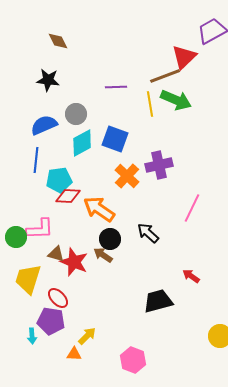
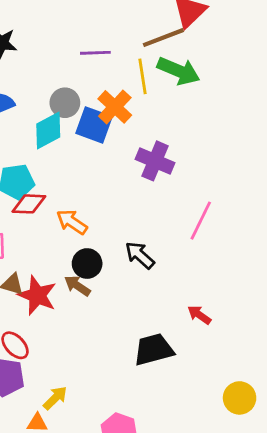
gray circle: (76, 114) -> (65, 103), moved
purple cross: (159, 165) -> (155, 161), turned 36
orange cross: (127, 176) -> (115, 107), moved
orange arrow: (99, 209) -> (72, 222), size x0.7

